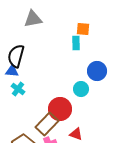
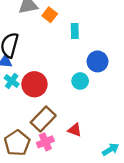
orange square: (83, 29) -> (50, 15), moved, turned 32
red circle: (60, 109) -> (34, 84), moved

